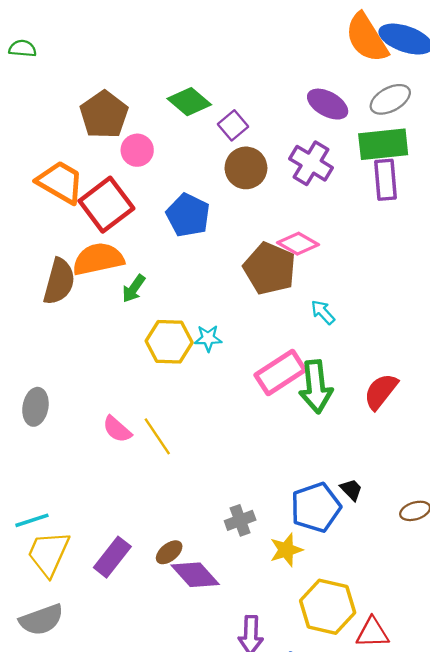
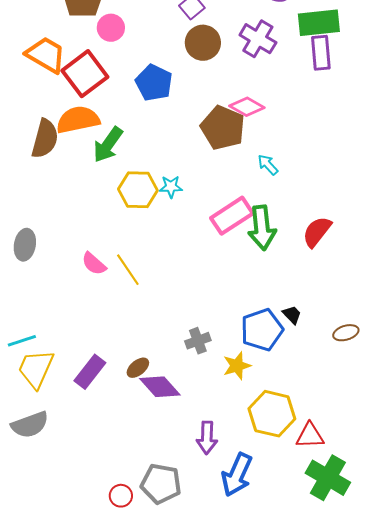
green arrow: (134, 289) -> (108, 145), size x1.5

